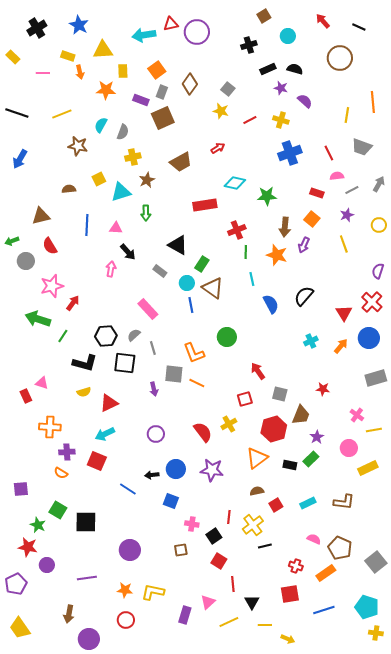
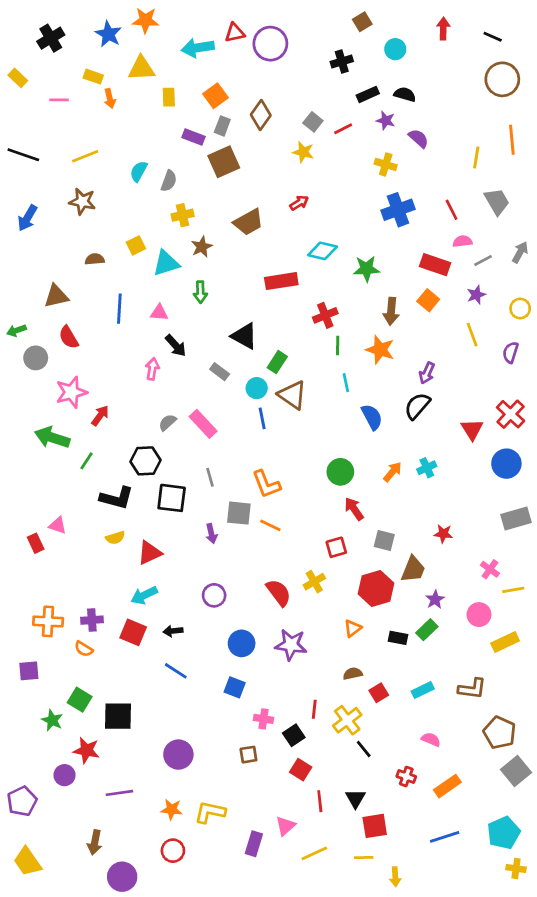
red arrow: (323, 21) -> (443, 29), turned 42
brown circle: (340, 58) -> (502, 79), moved
orange star: (106, 90) -> (145, 20), moved
red line: (250, 120) -> (343, 129), moved
brown star: (78, 146) -> (82, 201), moved
gray trapezoid: (362, 147) -> (497, 201), turned -140
red rectangle: (317, 193) -> (435, 265), size x1.5
purple arrow: (304, 245) -> (427, 373), moved
purple semicircle: (378, 271) -> (511, 352), moved
gray semicircle: (134, 335) -> (167, 422), moved
green circle: (227, 337) -> (340, 472), moved
orange arrow: (341, 346) -> (393, 472), moved
orange cross: (50, 427) -> (48, 621), moved
orange triangle: (257, 458) -> (353, 628), size x0.6
black arrow: (152, 475) -> (173, 631), moved
black line: (265, 546) -> (364, 749), turned 64
red star: (28, 547) -> (86, 750), moved
brown pentagon: (340, 548) -> (500, 733), moved
red square: (290, 594) -> (375, 826), moved
black triangle: (252, 602) -> (355, 798), moved
cyan pentagon: (367, 607) -> (504, 833), turned 30
yellow arrow: (288, 639) -> (395, 877), turned 64

